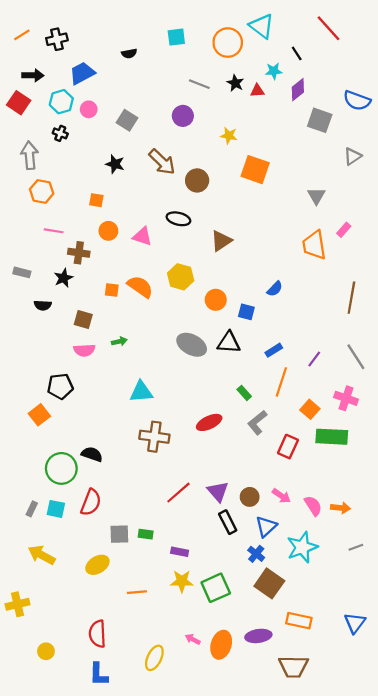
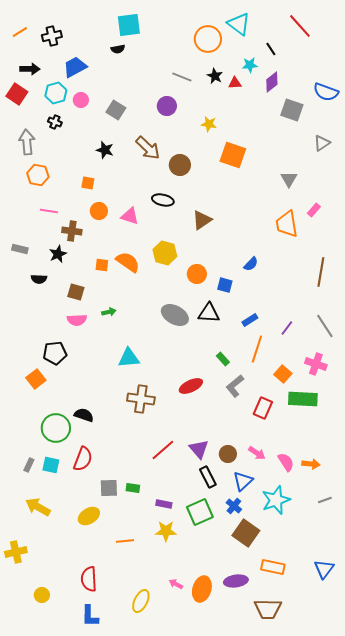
cyan square: (176, 37) -> (129, 25), moved, size x1.4
green square: (216, 588) -> (200, 512), moved

